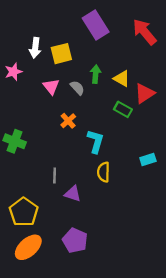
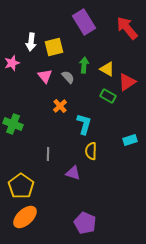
purple triangle: (73, 194) -> (73, 173), moved
purple pentagon: (75, 240) -> (85, 223), moved

